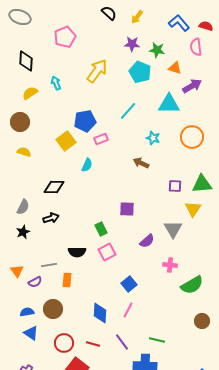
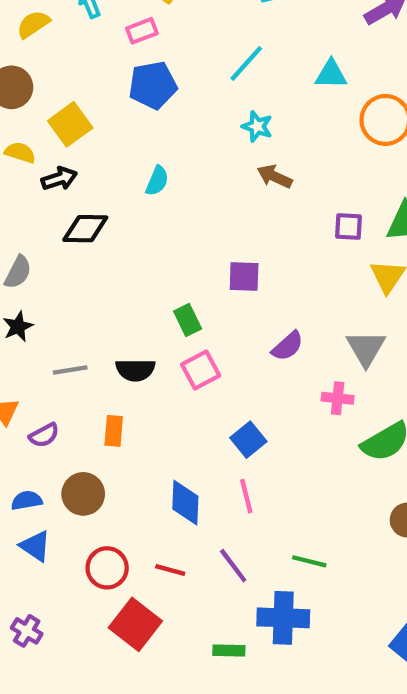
cyan triangle: (169, 104) -> (331, 74), moved, size x0.7
cyan star: (153, 138) -> (257, 126), moved
pink rectangle: (101, 139) -> (142, 31), moved
yellow square: (66, 141) -> (70, 124), moved
black arrow: (51, 218) -> (59, 179), moved
gray triangle: (173, 229) -> (366, 348), moved
gray line: (49, 265) -> (70, 370), moved
pink line: (128, 310) -> (246, 496), turned -42

